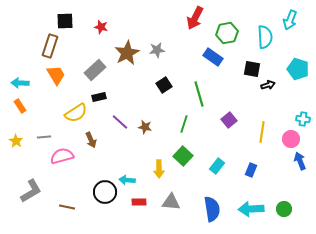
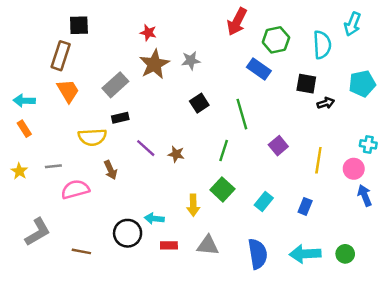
red star: (101, 27) -> (148, 33), moved
cyan pentagon: (298, 69) -> (362, 84), turned -30
yellow semicircle: (76, 113) -> (92, 137), turned 30

